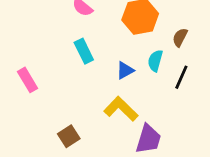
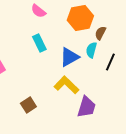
brown semicircle: (180, 37) -> (100, 33), moved
blue triangle: (125, 70) -> (69, 57), size x1.5

